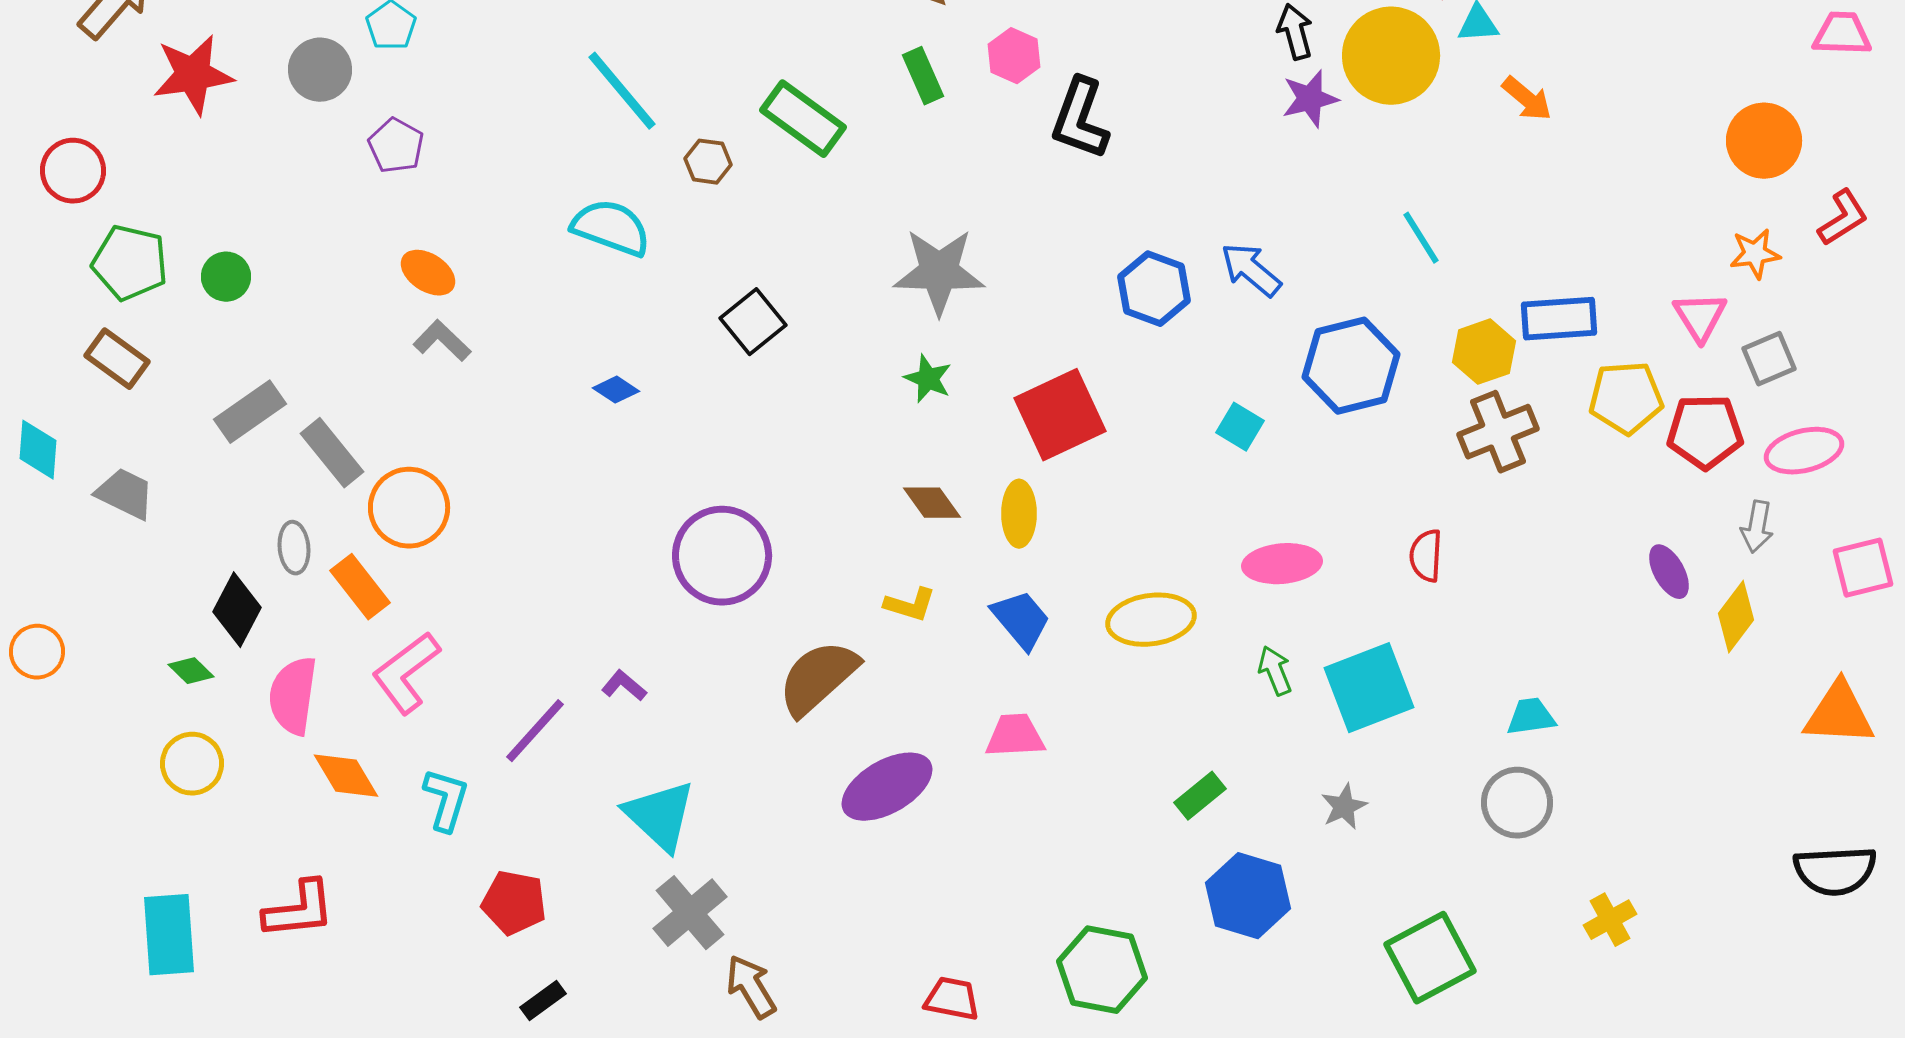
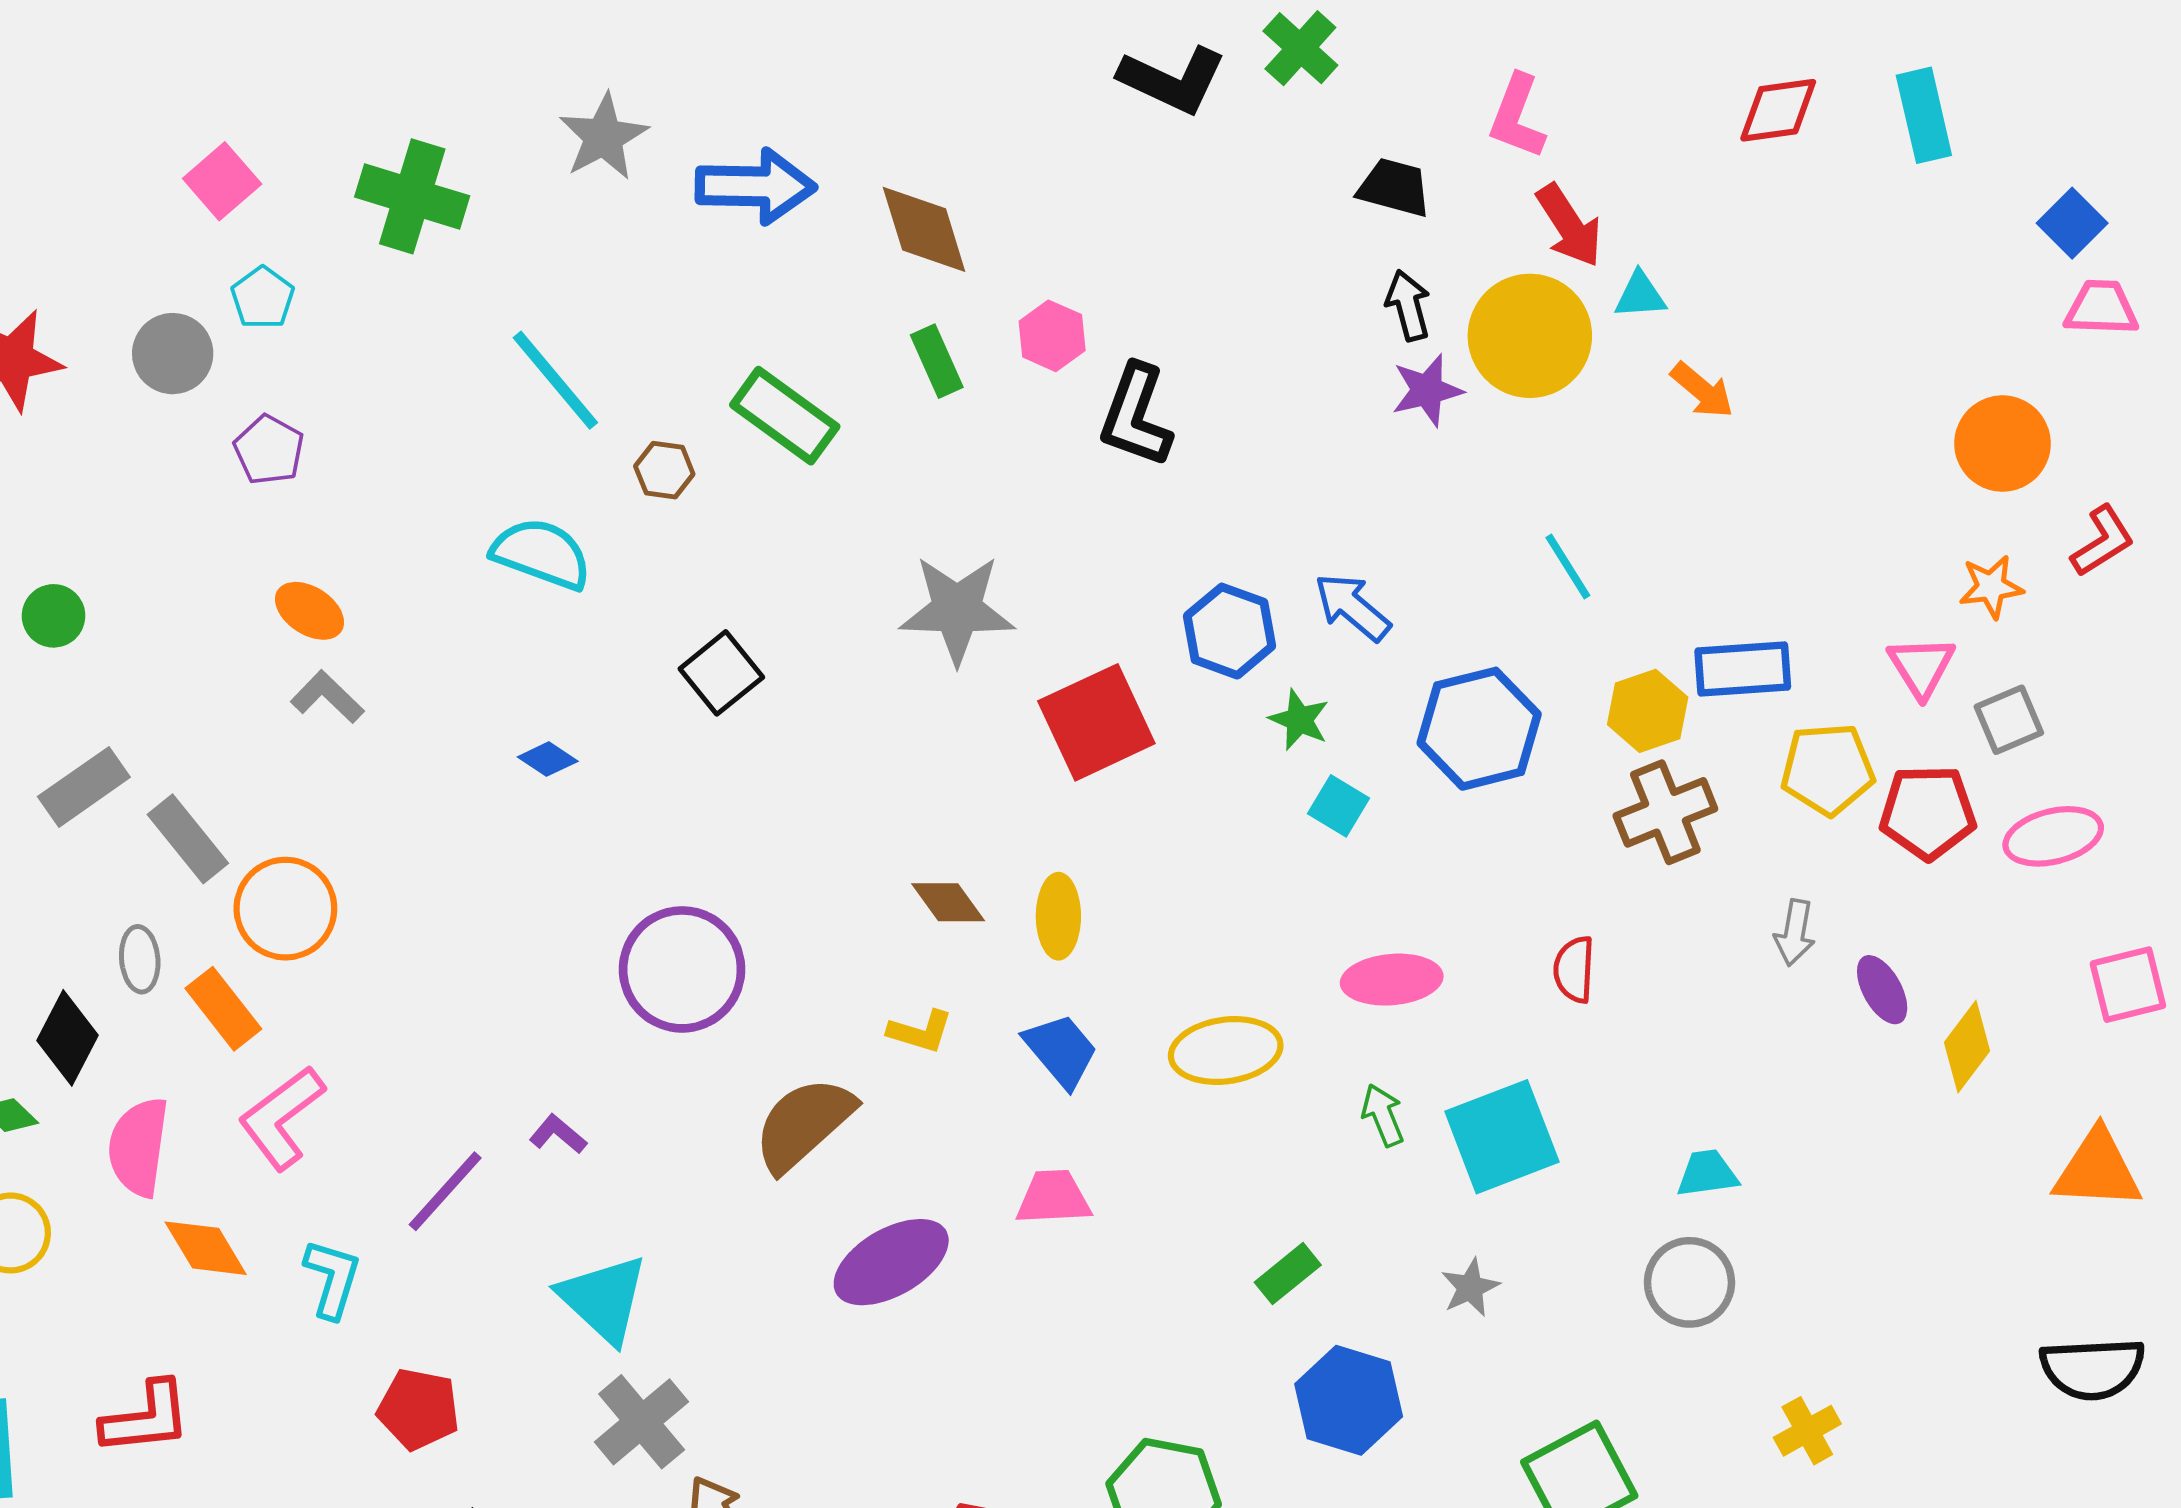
green star: (928, 379) -> (1299, 720), moved
red square: (1060, 415) -> (1096, 722), moved
gray arrow: (1757, 527) -> (1795, 933), moved

